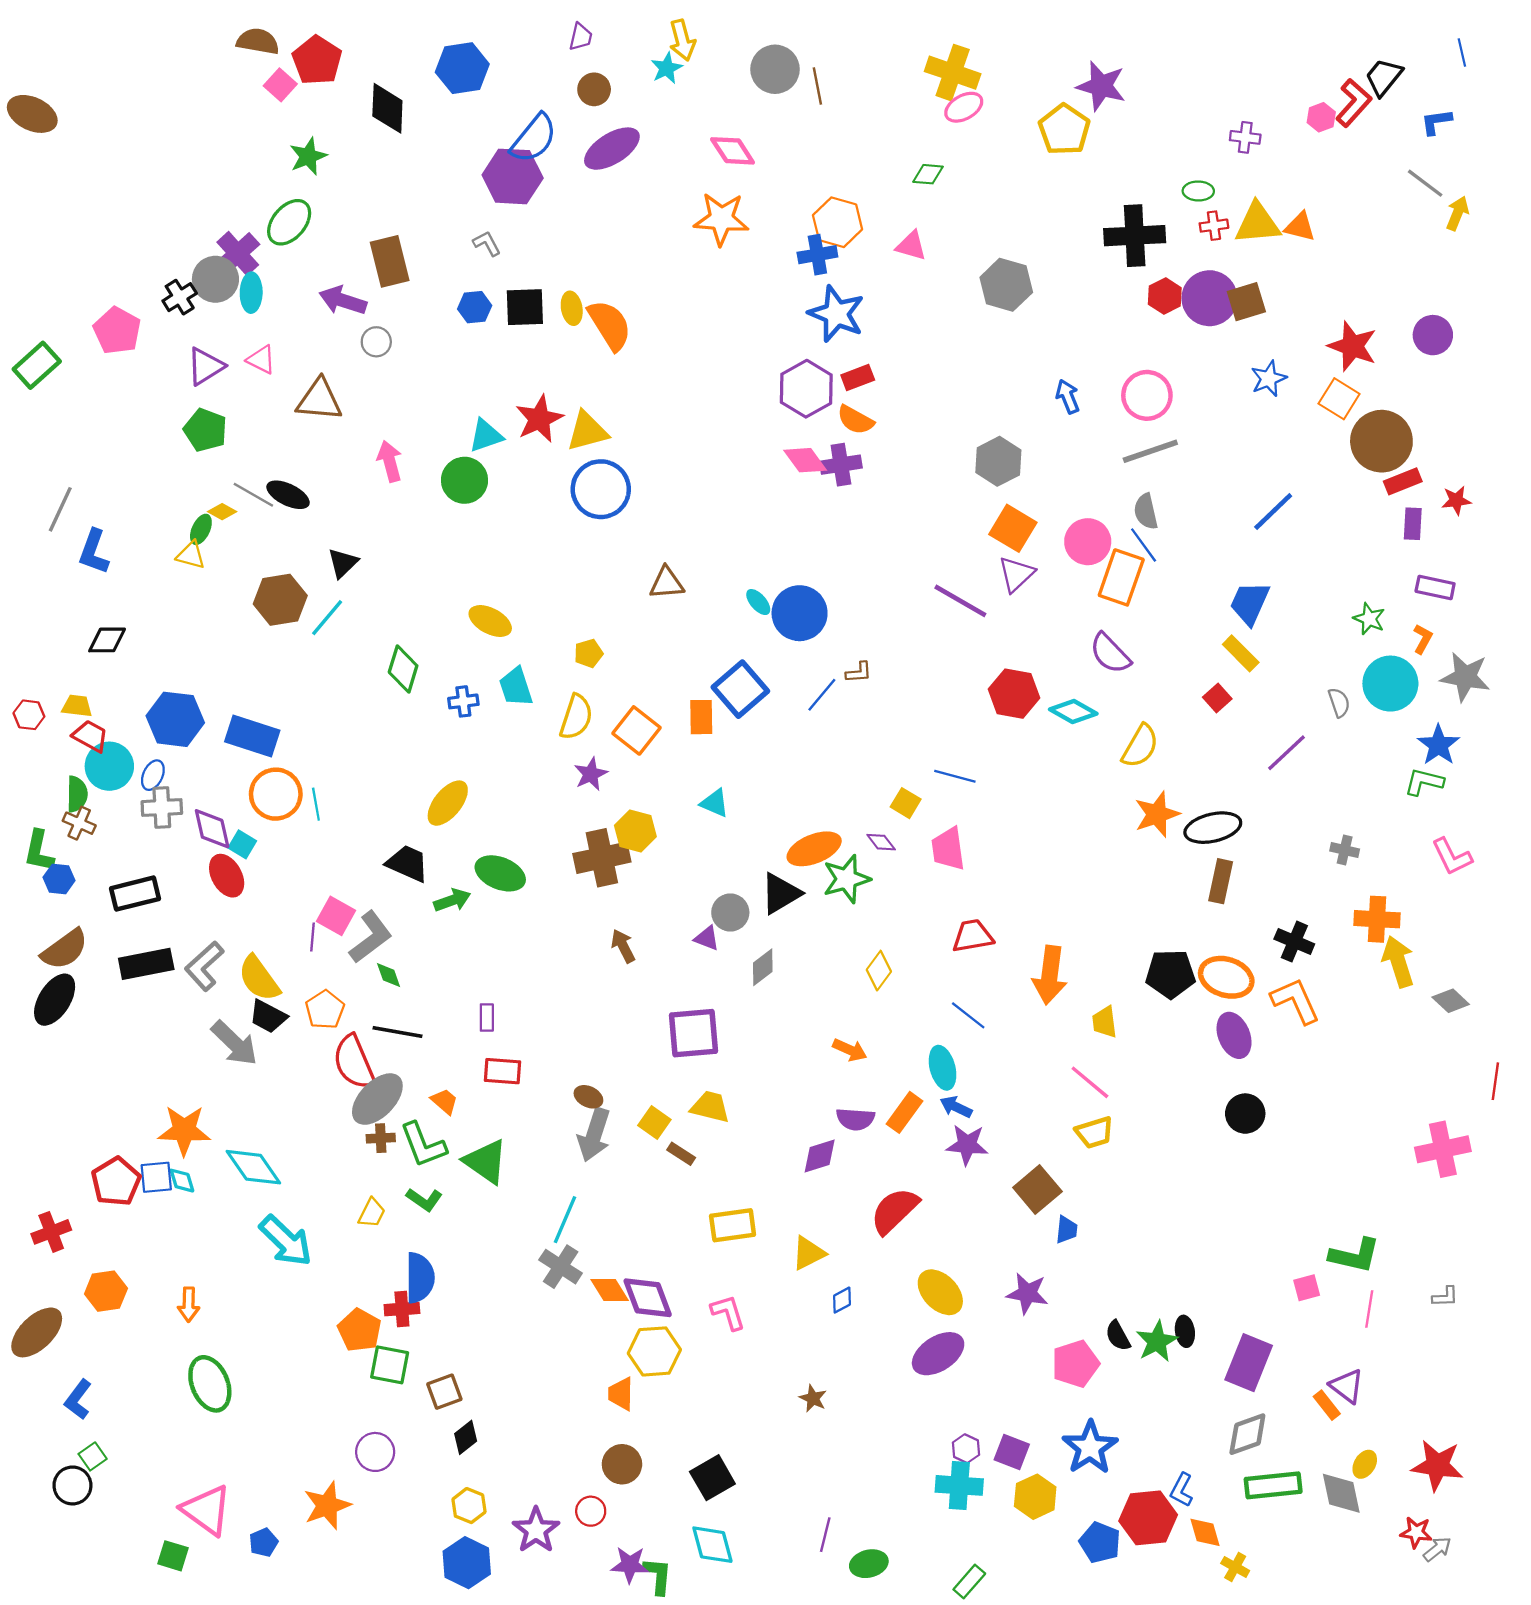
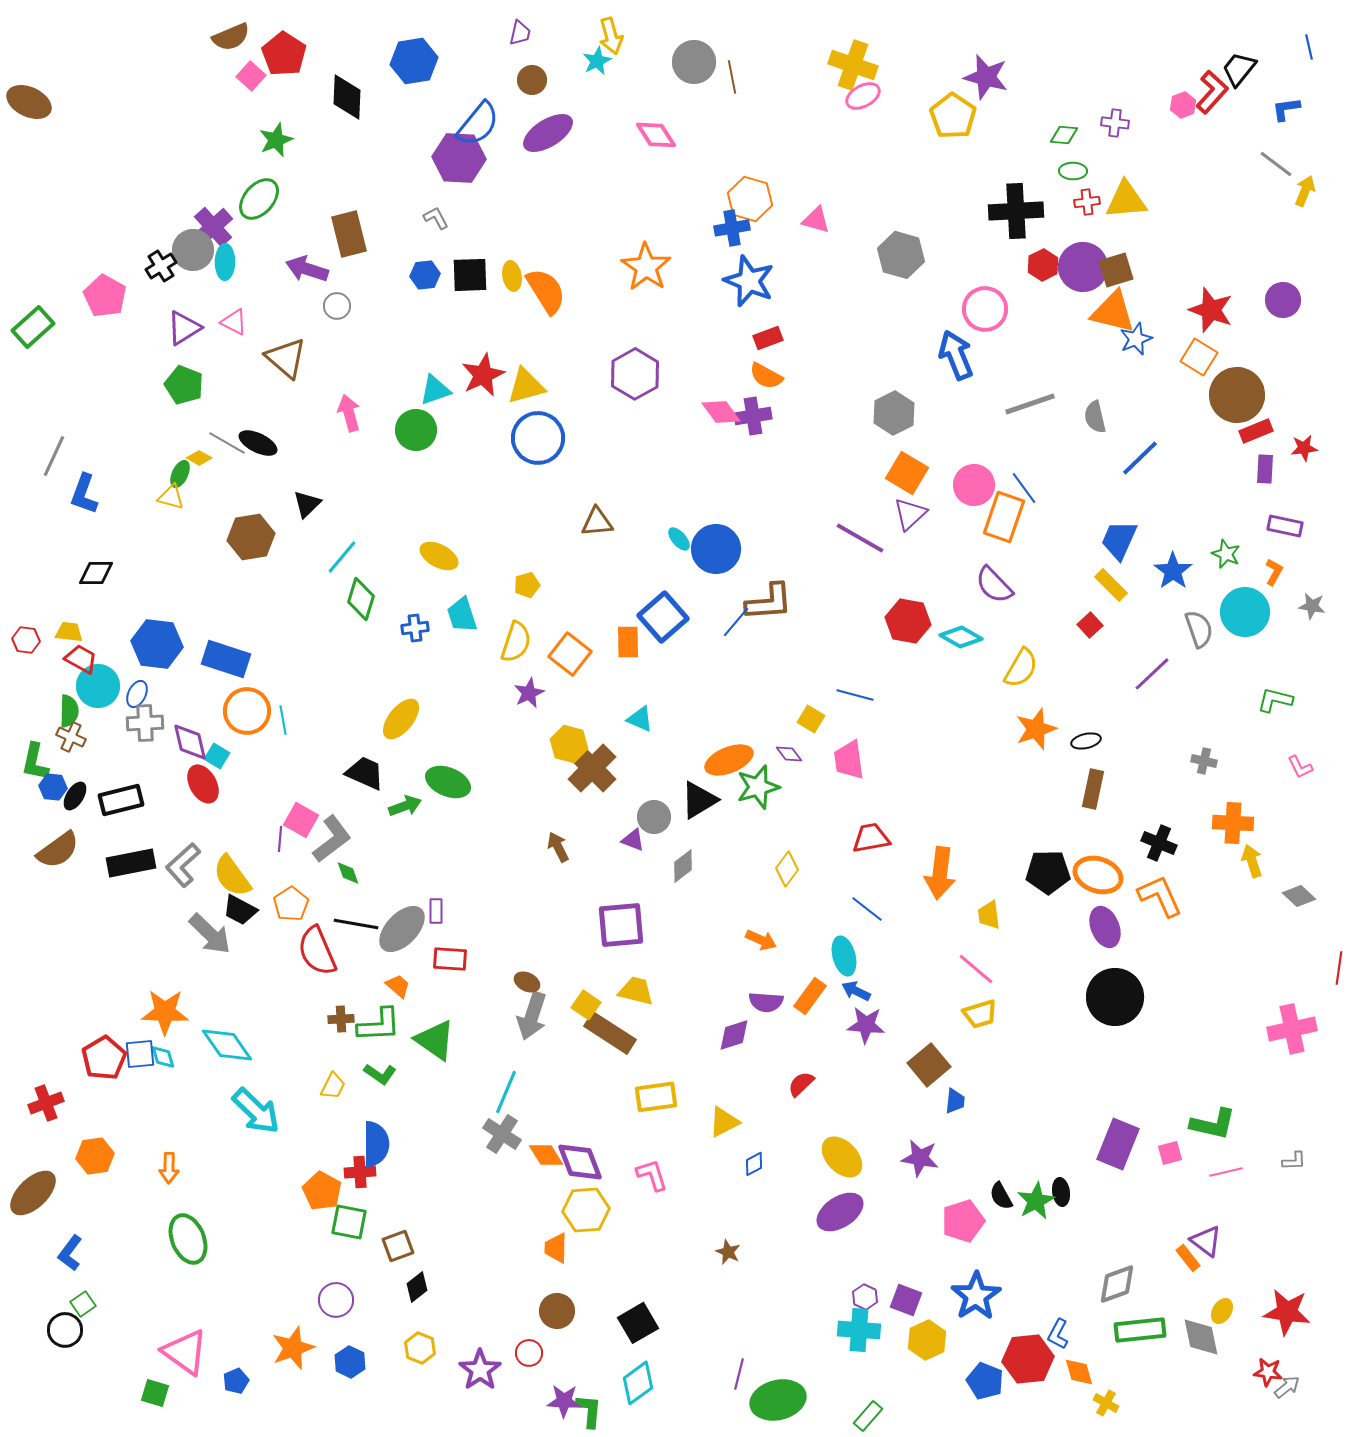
brown semicircle: (258, 41) -> (231, 37), turned 147
green diamond: (928, 174) -> (1064, 135), moved
orange star: (721, 219) -> (646, 267), moved, turned 30
orange triangle: (1300, 227) -> (1113, 312), moved, size x1.6
purple hexagon: (806, 389) -> (635, 374), moved
pink circle: (1147, 395) -> (985, 309), moved
blue arrow: (1068, 396) -> (956, 355), size x1.6
brown triangle: (319, 400) -> (286, 358), turned 36
gray semicircle: (1146, 512) -> (1095, 417), moved
cyan line: (327, 618) -> (342, 557), moved
brown L-shape: (859, 672) -> (769, 602), size x2.0
gray star: (1465, 677) -> (1312, 606), size x0.6
gray semicircle: (1339, 703) -> (1199, 629), size x1.4
blue star: (1438, 745) -> (1173, 571), moved
black ellipse: (1213, 828) -> (1086, 741), size x0.6
pink L-shape: (1452, 857) -> (1300, 767), size x0.7
brown cross: (602, 858) -> (592, 768), moved, turned -33
yellow arrow: (1398, 962) -> (1252, 861), size x0.7
black ellipse: (55, 1000) -> (75, 796), moved, size x0.6
gray ellipse: (377, 1099) -> (402, 929), moved
black circle: (1245, 1114) -> (1115, 997), size x1.6
green L-shape: (423, 1145) -> (379, 1025), turned -72
brown rectangle: (681, 1154) -> (610, 1033), size x2.0
red semicircle: (895, 1211) -> (801, 1084), size x0.6
pink line: (1369, 1309) -> (1226, 1172), turned 68
purple rectangle: (1249, 1363) -> (1118, 1144), moved
cyan diamond: (712, 1545) -> (638, 1383), turned 69
blue hexagon: (467, 1563) -> (350, 1362), moved, size x0.7
green ellipse: (869, 1564) -> (778, 1400), size x1.6

